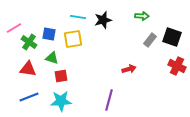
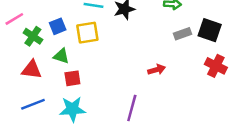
blue square: (49, 34) -> (58, 26), turned -32
gray rectangle: (150, 40) -> (182, 34), turned 32

